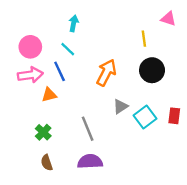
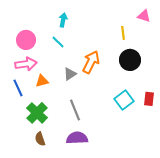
blue line: (60, 71) -> (18, 88), moved
gray triangle: (120, 106) -> (70, 74), moved
green cross: (43, 132) -> (37, 113), size x1.5

